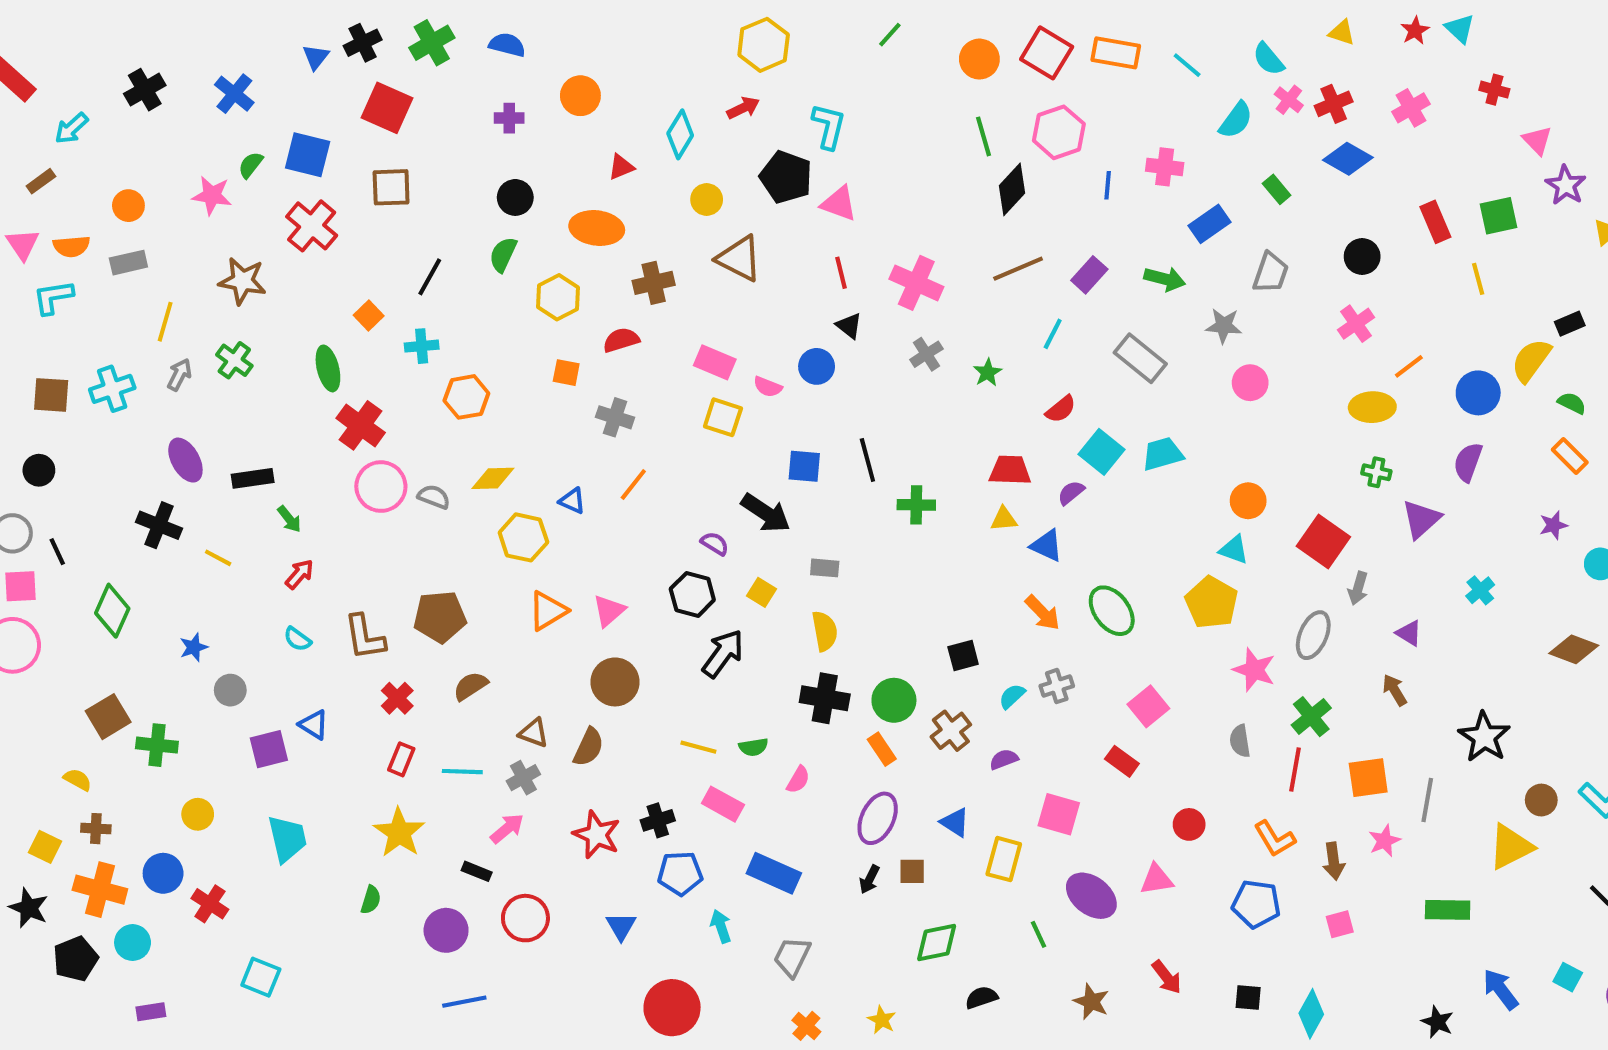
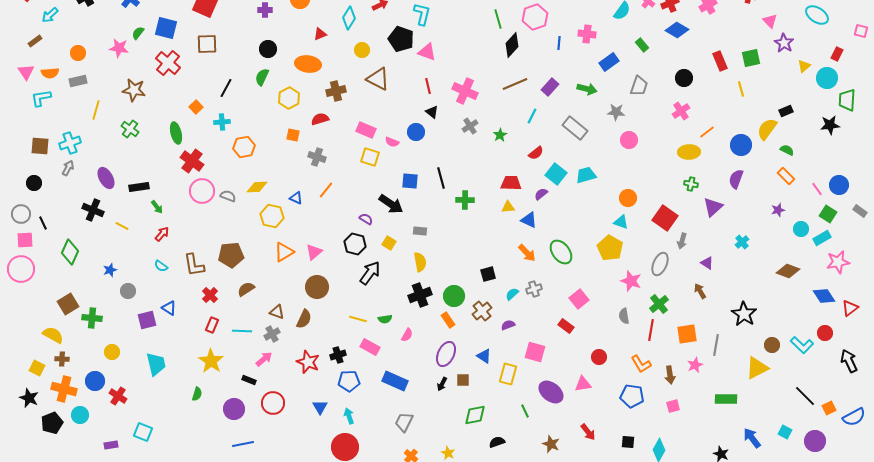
gray arrow: (179, 375) -> (68, 168), moved
black cross: (825, 698) -> (420, 295), turned -30
yellow semicircle: (78, 780) -> (53, 335), size x1.5
cyan arrow: (721, 926) -> (349, 416), moved
purple rectangle: (151, 1012) -> (111, 445), moved

